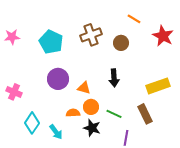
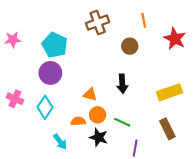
orange line: (134, 19) -> (144, 20), turned 48
brown cross: (91, 35) -> (98, 23), moved
purple circle: (58, 79) -> (50, 73), moved
brown rectangle: (145, 114) -> (167, 129), moved
cyan diamond: (32, 123) -> (45, 107), moved

